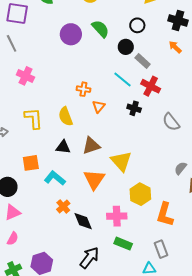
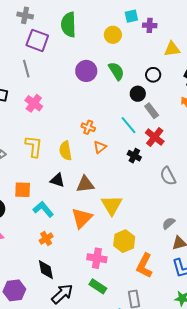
black diamond: (83, 221) -> (46, 270), moved

